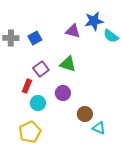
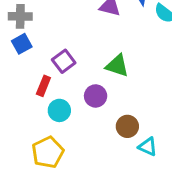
blue square: (35, 38) -> (22, 44), moved
green triangle: (68, 64) -> (117, 66), moved

